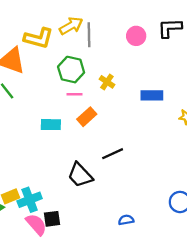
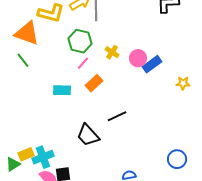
pink circle: (136, 36) -> (138, 58), moved
pink line: (74, 94) -> (83, 63), turned -48
blue rectangle: (152, 95) -> (152, 64), turned -36

